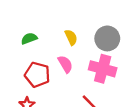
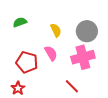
green semicircle: (29, 38) -> (20, 22), moved
pink cross: (103, 69) -> (83, 57), turned -30

